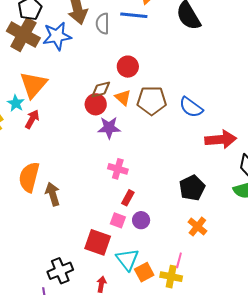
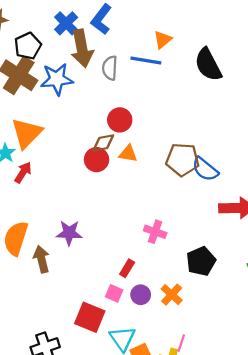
red circle: (128, 67) -> (120, 120), moved
orange triangle: (123, 97) -> (128, 154), turned -36
brown pentagon: (152, 101) -> (183, 160), moved
purple star: (109, 128) -> (69, 233), moved
pink cross: (118, 169) -> (155, 232), moved
orange cross: (197, 226) -> (172, 295), moved

